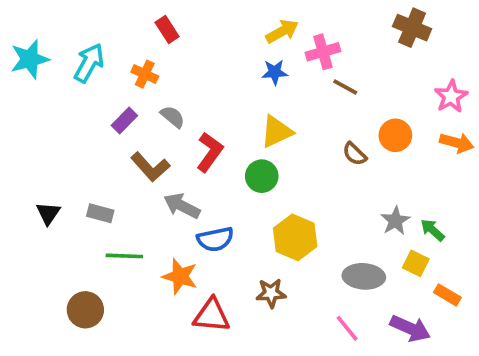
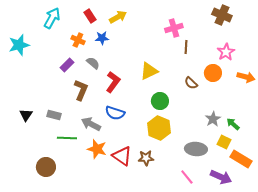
yellow arrow: (282, 31) -> (118, 17), moved
cyan star: (30, 59) -> (19, 45), moved
cyan arrow: (89, 63) -> (52, 18), moved
blue star: (275, 72) -> (102, 38), moved
brown line: (345, 87) -> (186, 47), turned 64
pink star: (451, 96) -> (226, 52), moved
brown L-shape: (150, 167) -> (81, 90), turned -115
green circle: (262, 176) -> (160, 101), moved
gray arrow: (182, 206) -> (91, 124), moved
blue semicircle: (215, 239) -> (115, 113), moved, turned 30
orange rectangle: (447, 295) -> (241, 159), size x1.5
red triangle: (212, 315) -> (122, 156), moved, turned 30

